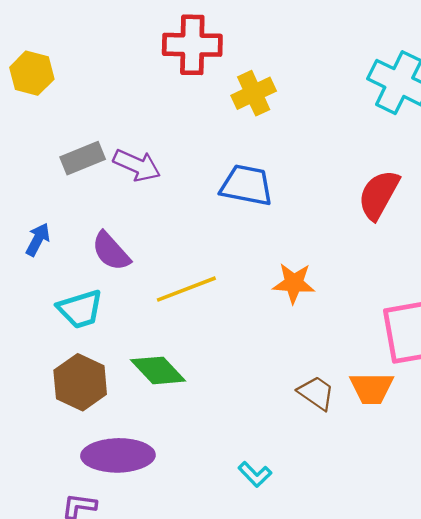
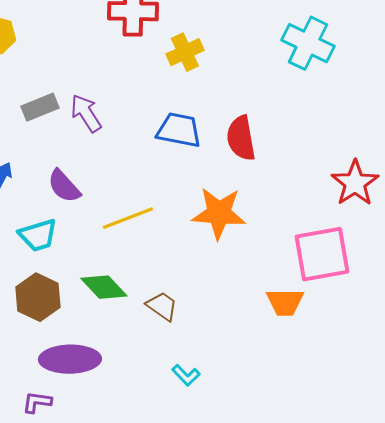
purple arrow: (137, 165) -> (86, 113), turned -147
red semicircle: (379, 195) -> (241, 138), moved, turned -39
orange star: (294, 283) -> (219, 213), size x1.5
brown trapezoid: (316, 393) -> (162, 306), moved

